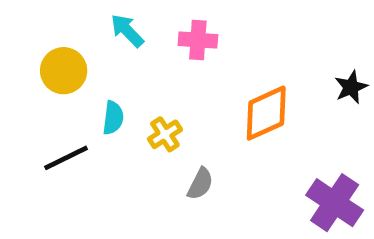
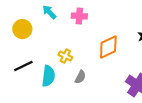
cyan semicircle: (113, 118) -> (48, 76), moved, size x1.5
yellow cross: (165, 134) -> (65, 56), turned -32

